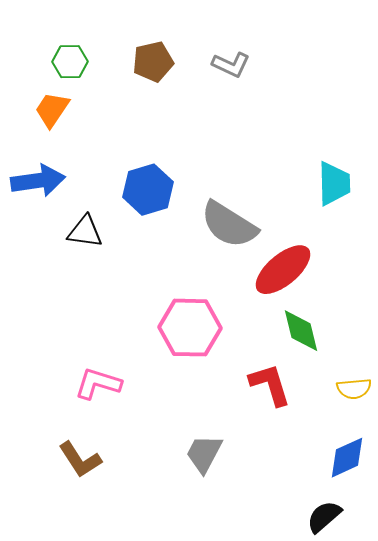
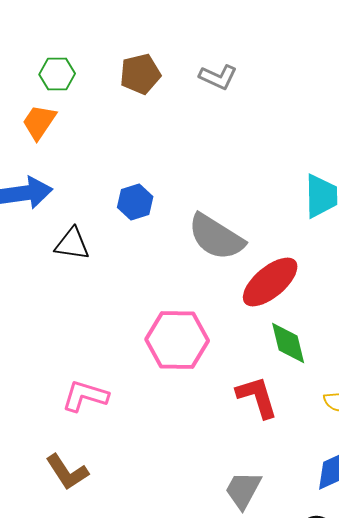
blue hexagon: (148, 190) -> (135, 202), size x0.7
gray trapezoid: (204, 454) -> (243, 490), moved

